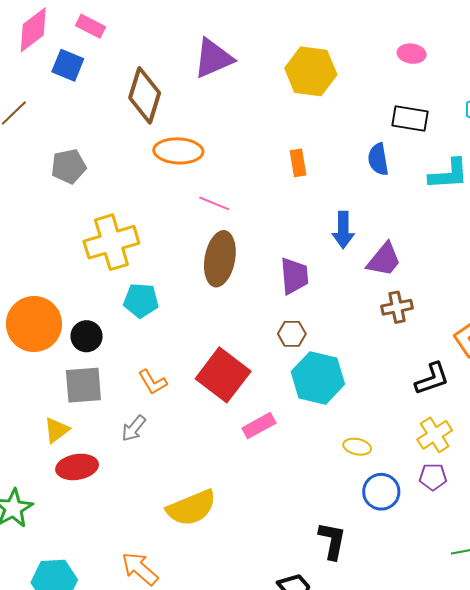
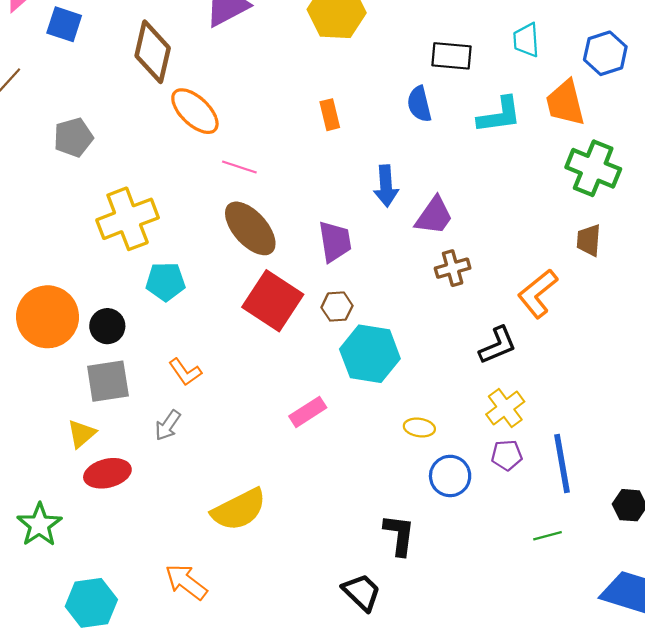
orange ellipse: (178, 151) -> (195, 111), turned 45
brown ellipse: (220, 259) -> (250, 228), turned -48
red square: (223, 375) -> (273, 301), moved

